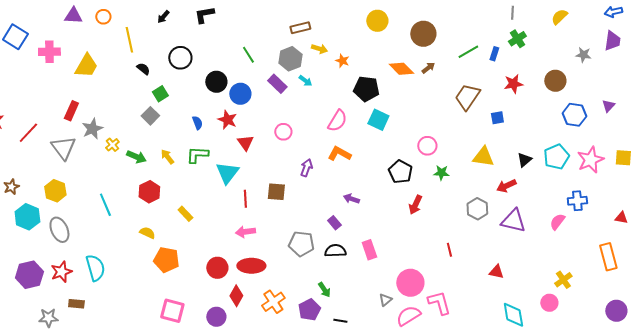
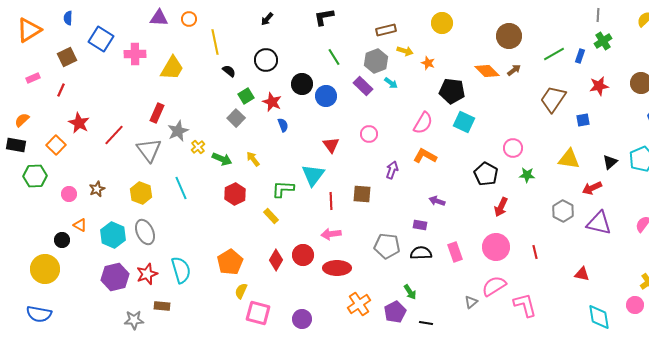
black L-shape: (204, 15) -> (324, 17), moved
black arrow: (163, 17) -> (267, 19), moved
yellow circle: (377, 21) -> (442, 23), moved
red star: (227, 120) -> (272, 102), moved
green L-shape: (197, 155) -> (283, 189), moved
cyan line: (105, 205) -> (181, 188), moved
cyan hexagon: (27, 217) -> (113, 235), moved
purple rectangle: (334, 223) -> (420, 225), turned -40
yellow semicircle: (147, 233) -> (241, 291), moved, turned -91
orange pentagon: (166, 260) -> (230, 262), moved, turned 30
red circle: (217, 268) -> (303, 255), moved
pink circle: (410, 283) -> (496, 247), moved
red diamond: (236, 296) -> (276, 260), moved
pink semicircle: (408, 316) -> (494, 286), moved

